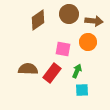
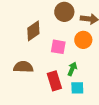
brown diamond: (38, 20) -> (33, 31), moved
red rectangle: (52, 73) -> (54, 81), moved, turned -54

